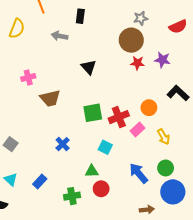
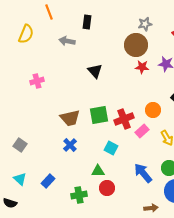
brown trapezoid: (50, 98) -> (70, 118), moved

